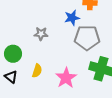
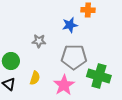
gray pentagon: (87, 38) -> (74, 57), moved

